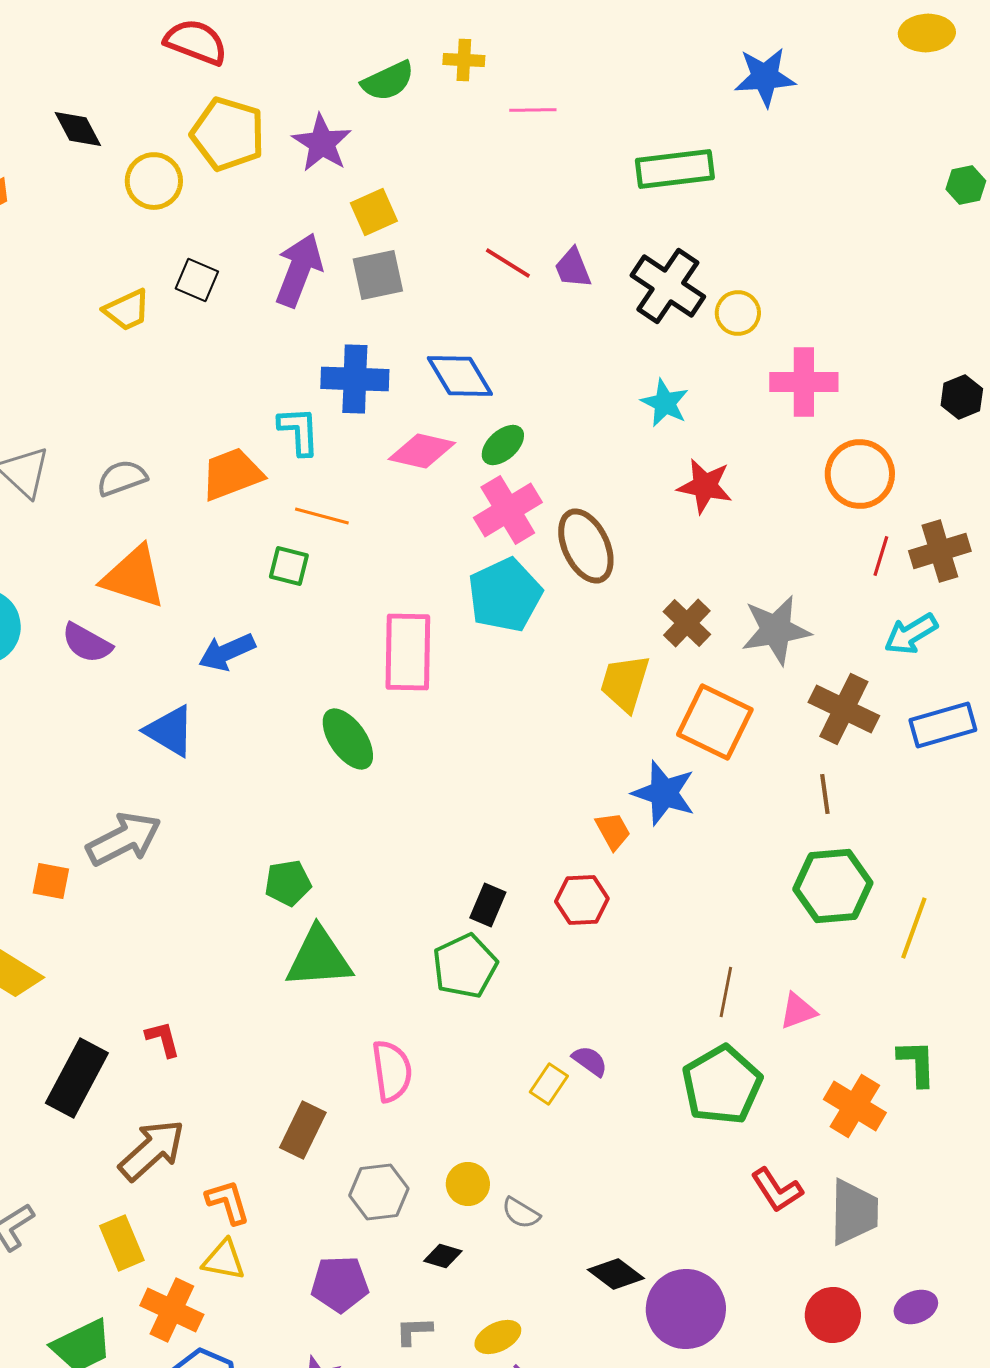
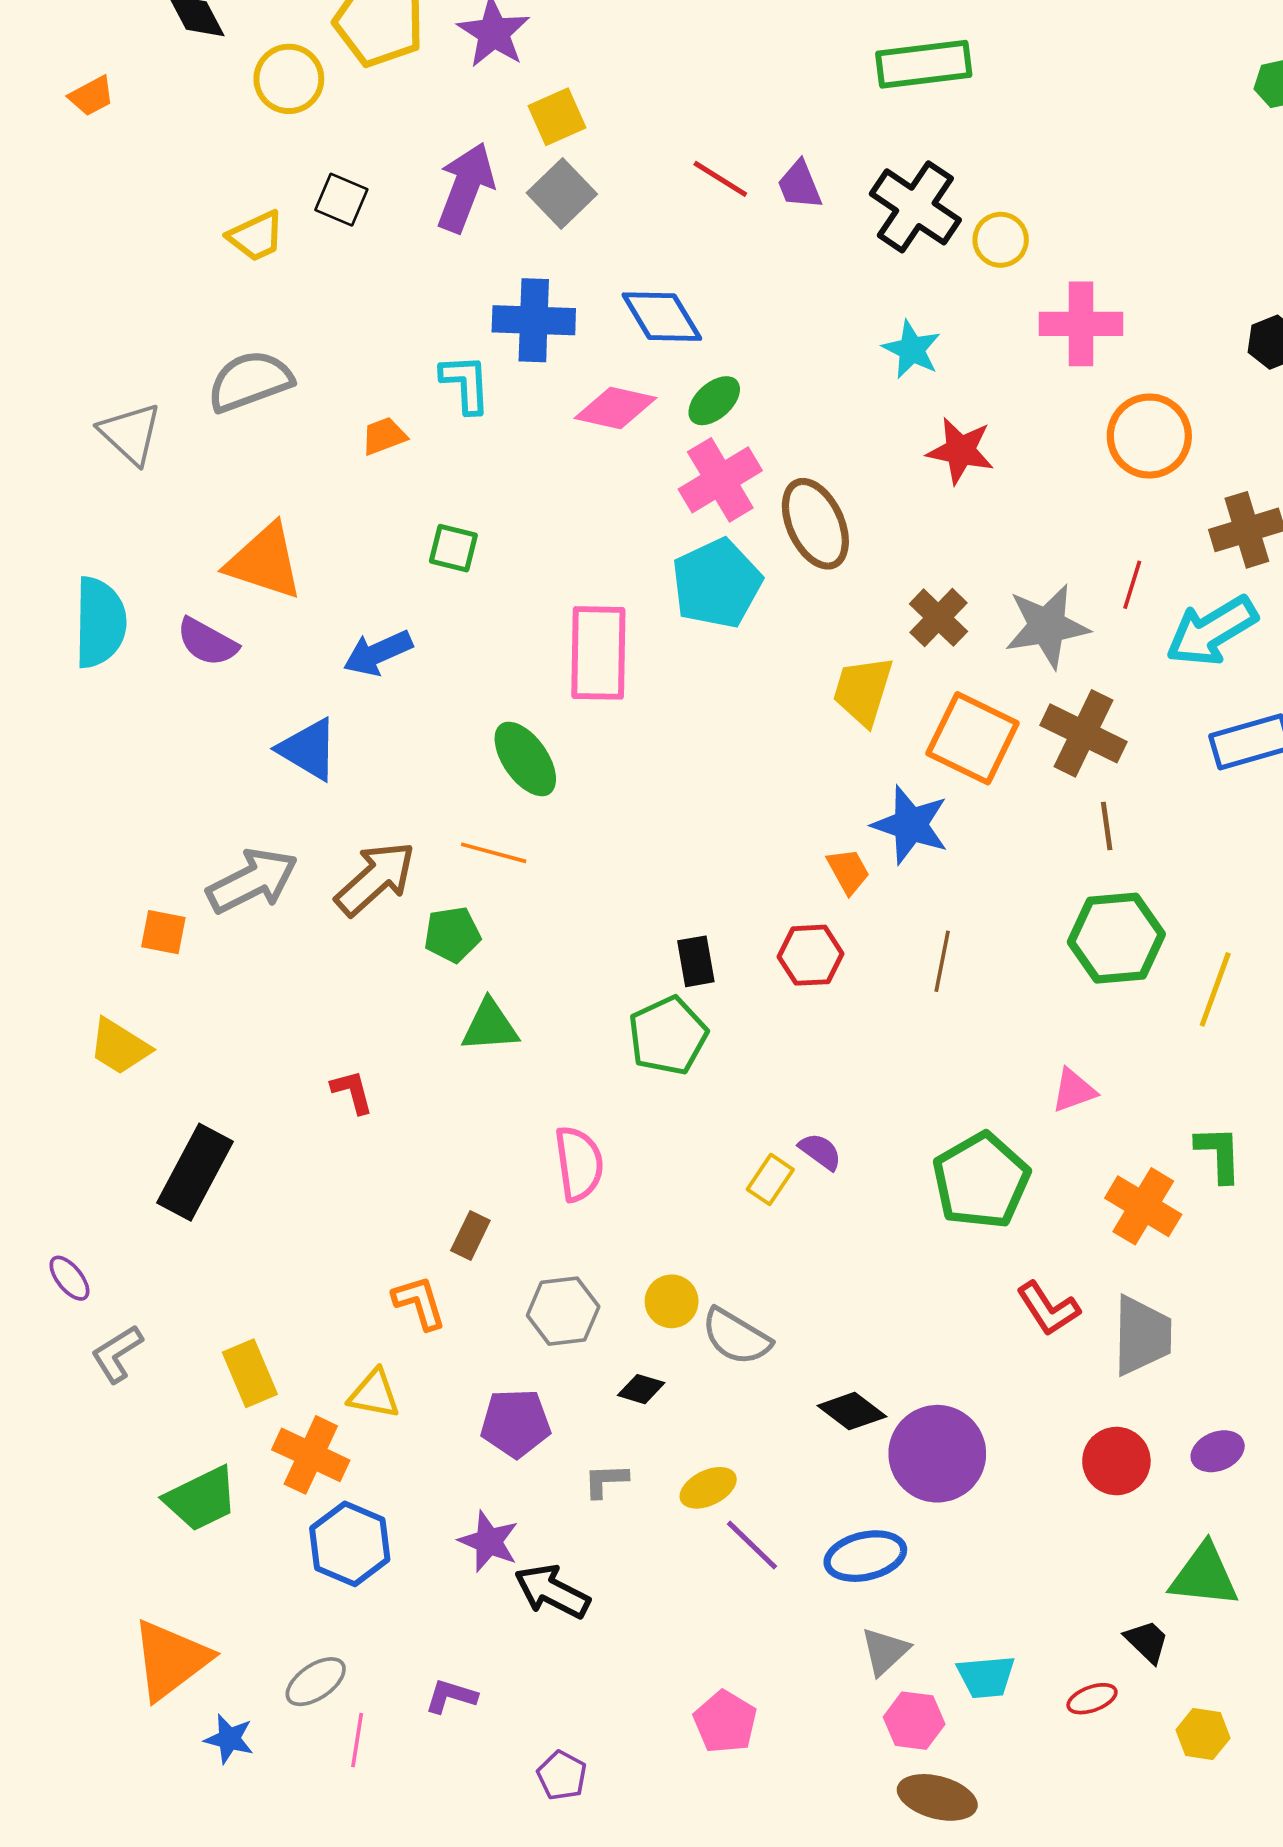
gray square: (378, 275) -> (562, 193), turned -32
orange trapezoid: (232, 474) -> (384, 436), size x0.6
gray semicircle: (122, 478) -> (250, 381), moved, size x1.4
orange line: (322, 516) -> (494, 853), moved
red line: (881, 556) -> (1132, 585), moved
cyan arrow: (911, 634) -> (1211, 631), size x1.4
brown cross: (844, 709) -> (1084, 733), moved
black rectangle: (488, 905) -> (696, 961), turned -33
green triangle: (319, 958) -> (490, 1026), size x0.7
brown line: (726, 992) -> (942, 961), moved
red L-shape: (163, 1039) -> (352, 1092), moved
brown rectangle: (303, 1130) -> (470, 1236), size x0.7
brown arrow: (152, 1150) -> (375, 878), moved
orange L-shape: (228, 1202) -> (419, 1303), moved
gray semicircle: (521, 1213) -> (736, 1337), size x1.5

